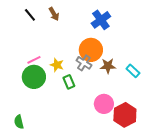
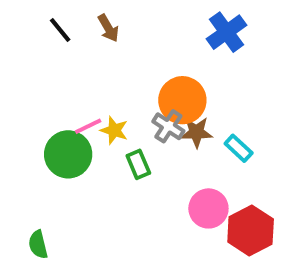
blue cross: (101, 20) -> (227, 32), moved
pink line: (34, 60) -> (88, 126), moved
brown star: (108, 66) -> (196, 132), moved
cyan rectangle: (133, 71) -> (239, 148), moved

